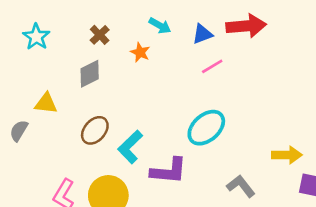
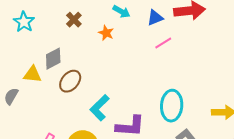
gray diamond: (90, 74) -> (53, 59), moved
cyan ellipse: (206, 128) -> (172, 106), moved, turned -44
brown ellipse: (95, 130) -> (70, 81), moved

